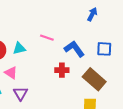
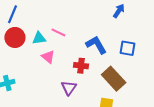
pink line: (47, 38) -> (58, 32), moved
pink triangle: (11, 73) -> (48, 57), moved
purple triangle: (21, 93) -> (69, 88), moved

